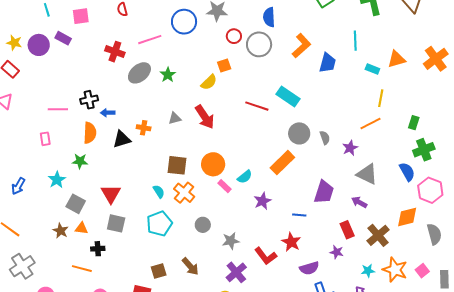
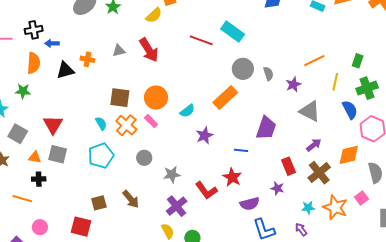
yellow line: (381, 98) -> (335, 82), moved
pink rectangle: (225, 186) -> (151, 121), moved
purple arrow: (359, 202) -> (314, 145), moved, turned 112
orange triangle: (81, 228) -> (35, 157), moved
pink square: (422, 271) -> (362, 198), moved

